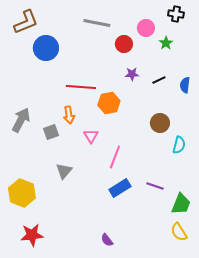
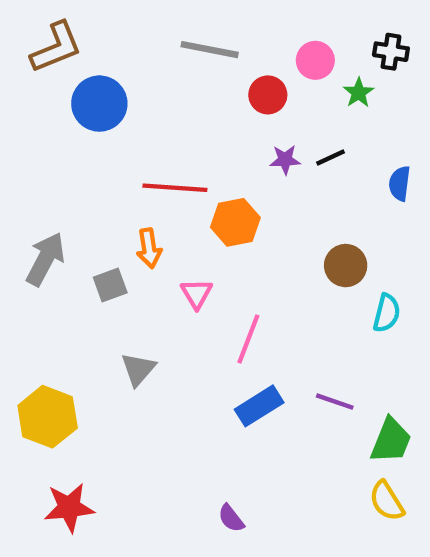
black cross: (176, 14) -> (391, 52), moved
black line: (159, 80) -> (330, 158), moved

